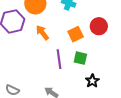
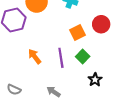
orange arrow: (42, 33) -> (35, 56), moved
green square: (80, 58) -> (83, 57), turned 32

